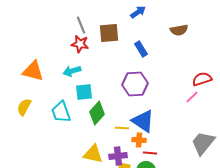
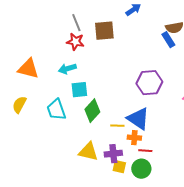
blue rectangle: (141, 49) -> (168, 40), moved
purple hexagon: (135, 84) -> (149, 83), moved

